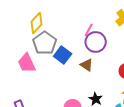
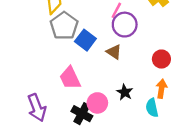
pink trapezoid: (27, 63) -> (70, 78), moved

